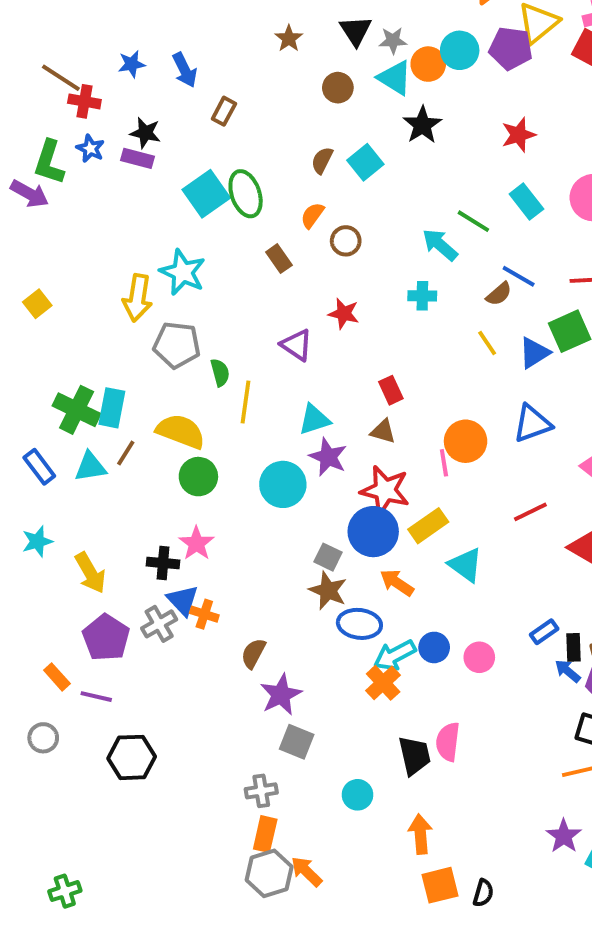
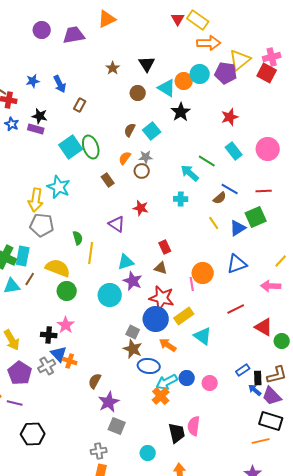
gray star: (393, 40) -> (146, 157), moved
gray pentagon: (177, 345) -> (42, 225), moved

